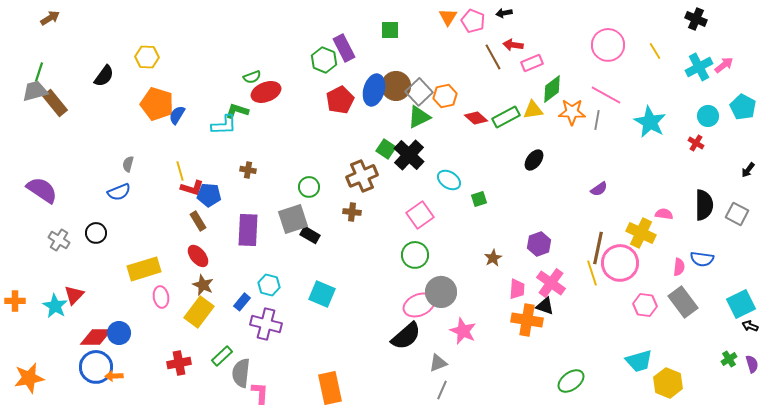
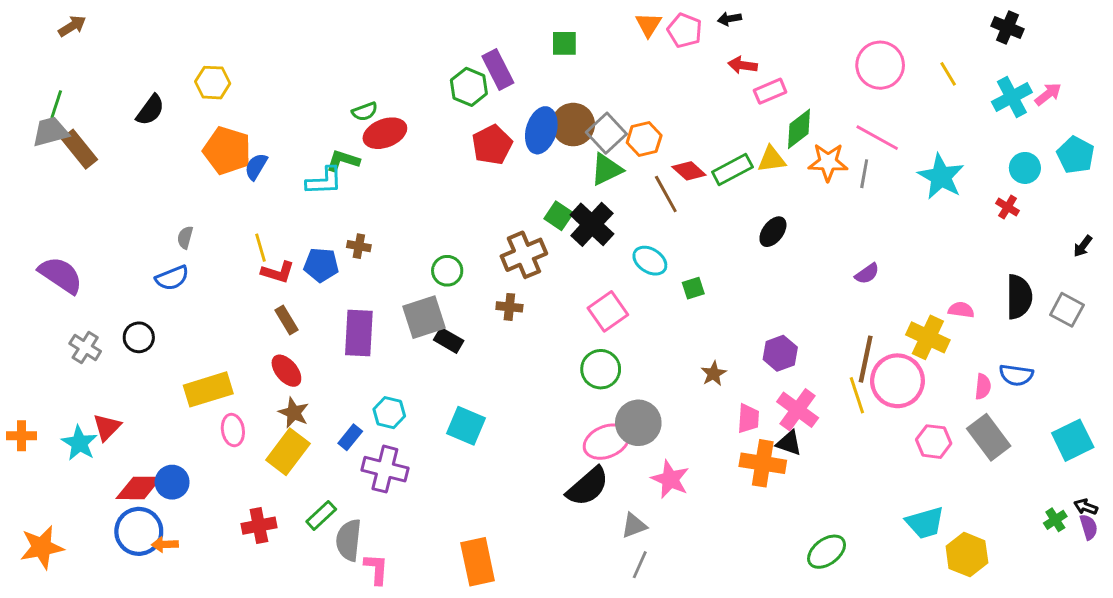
brown line: (493, 57) -> (666, 194), moved
blue pentagon: (209, 195) -> (321, 265), moved
black arrow: (750, 326) -> (1086, 507), moved

